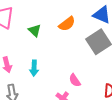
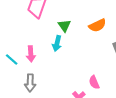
cyan arrow: (34, 68) -> (57, 43), moved

